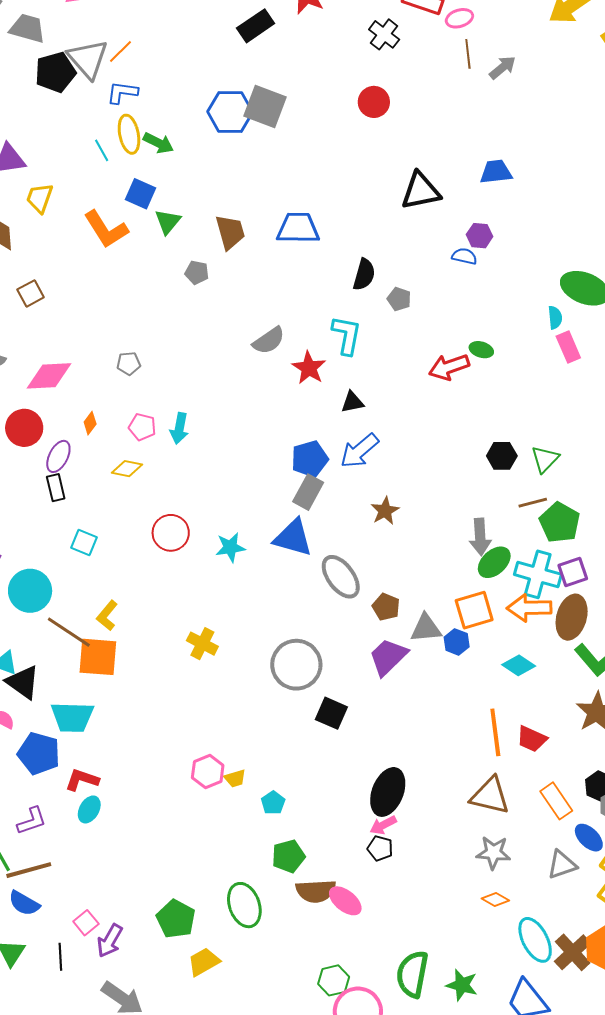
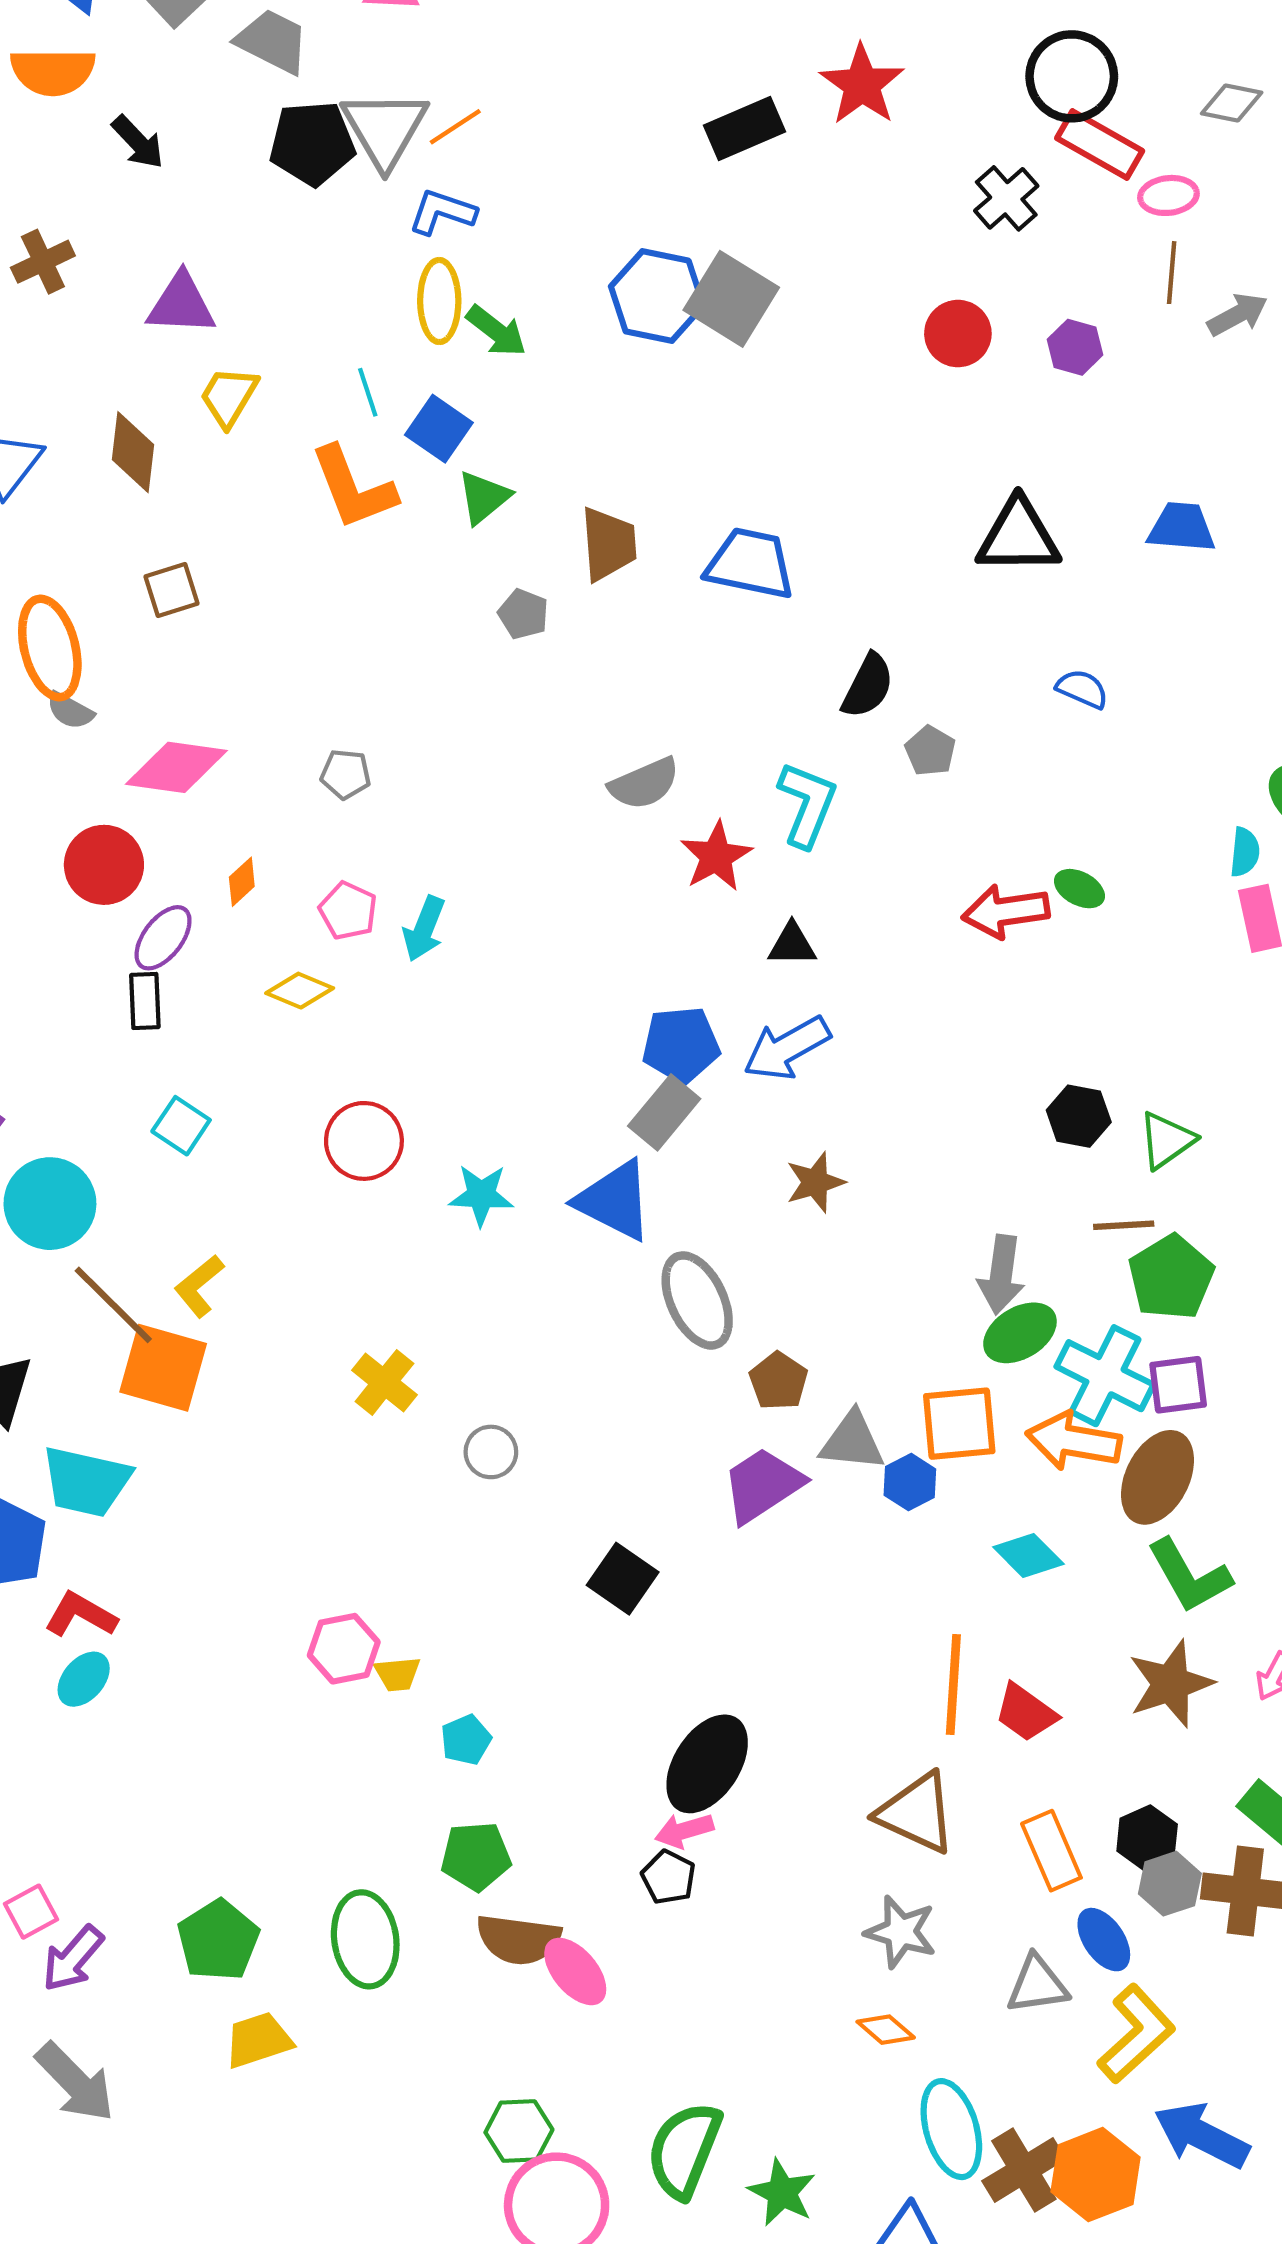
cyan line: (102, 150) -> (368, 392), moved
purple hexagon: (480, 236) -> (1075, 347), moved
gray circle: (296, 665) -> (491, 1452), moved, size x0.5

